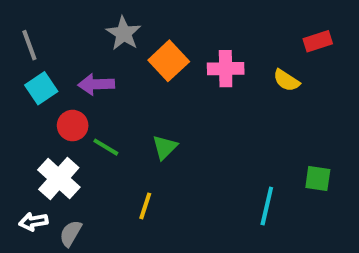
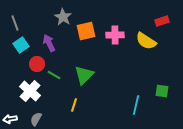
orange square: (169, 61) -> (86, 31), turned 30
yellow semicircle: (286, 80) -> (146, 41), size x1.5
purple arrow: (96, 84) -> (49, 43), turned 66
green triangle: (165, 147) -> (84, 75), size x1.5
white arrow: (33, 222) -> (10, 119), moved

